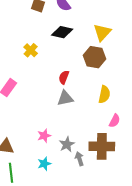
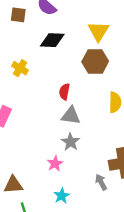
gray triangle: (65, 98) -> (71, 116), turned 30
gray star: (67, 144) -> (70, 142), moved

